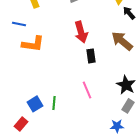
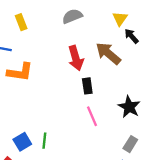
brown arrow: (122, 41) -> (108, 53), moved
black star: (126, 85) -> (129, 107), moved
pink line: (87, 90) -> (92, 116), moved

